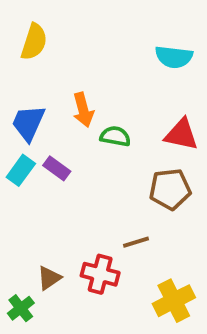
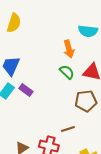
orange arrow: (83, 110) -> (69, 49), moved
green semicircle: (115, 136) -> (67, 72), moved, turned 35

